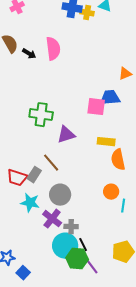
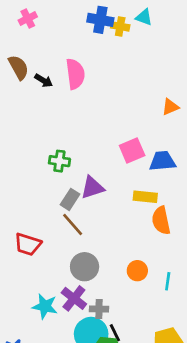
blue trapezoid: (110, 98) -> (162, 161), moved
pink square: (96, 107) -> (132, 151), turned -30
green cross: (41, 115) -> (59, 161), size x0.7
gray rectangle: (34, 175) -> (70, 199), moved
orange circle: (111, 192) -> (137, 271), moved
cyan star: (30, 203) -> (45, 306), moved

